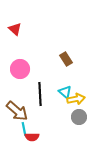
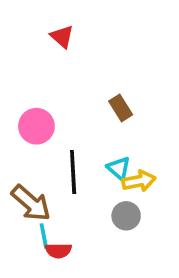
red triangle: (15, 29) -> (62, 37), moved
gray circle: (79, 117) -> (126, 216), moved

